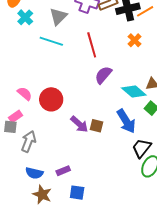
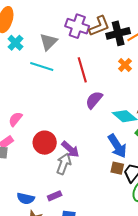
pink semicircle: (25, 94) -> (15, 119), turned -91
red circle: (51, 99) -> (45, 143), moved
brown square: (97, 126) -> (117, 168), moved
gray arrow: (29, 141) -> (64, 164), moved

